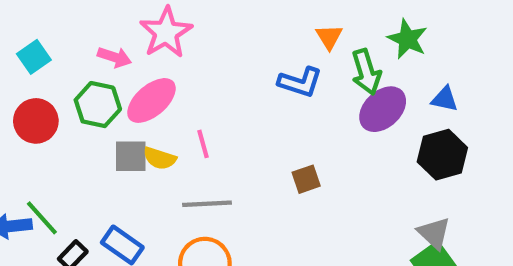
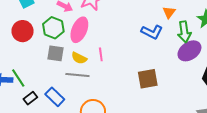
pink ellipse: (151, 100) -> (79, 30), turned -35
gray square: (131, 156) -> (55, 53), moved
brown square: (306, 179) -> (148, 79), size x1.5
gray line: (207, 204) -> (77, 75), moved

